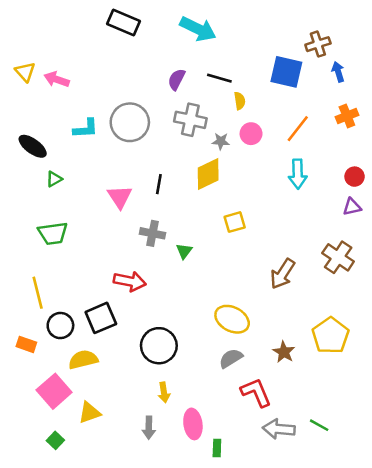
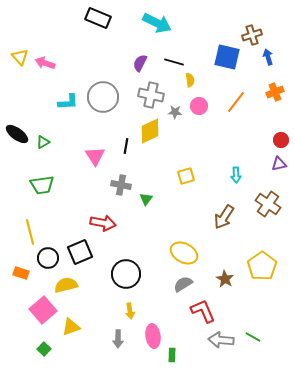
black ellipse: (33, 146) -> (17, 134), moved
yellow diamond: (208, 174) -> (150, 131), moved
cyan arrow: (298, 174) -> (236, 175), moved, size x0.7

